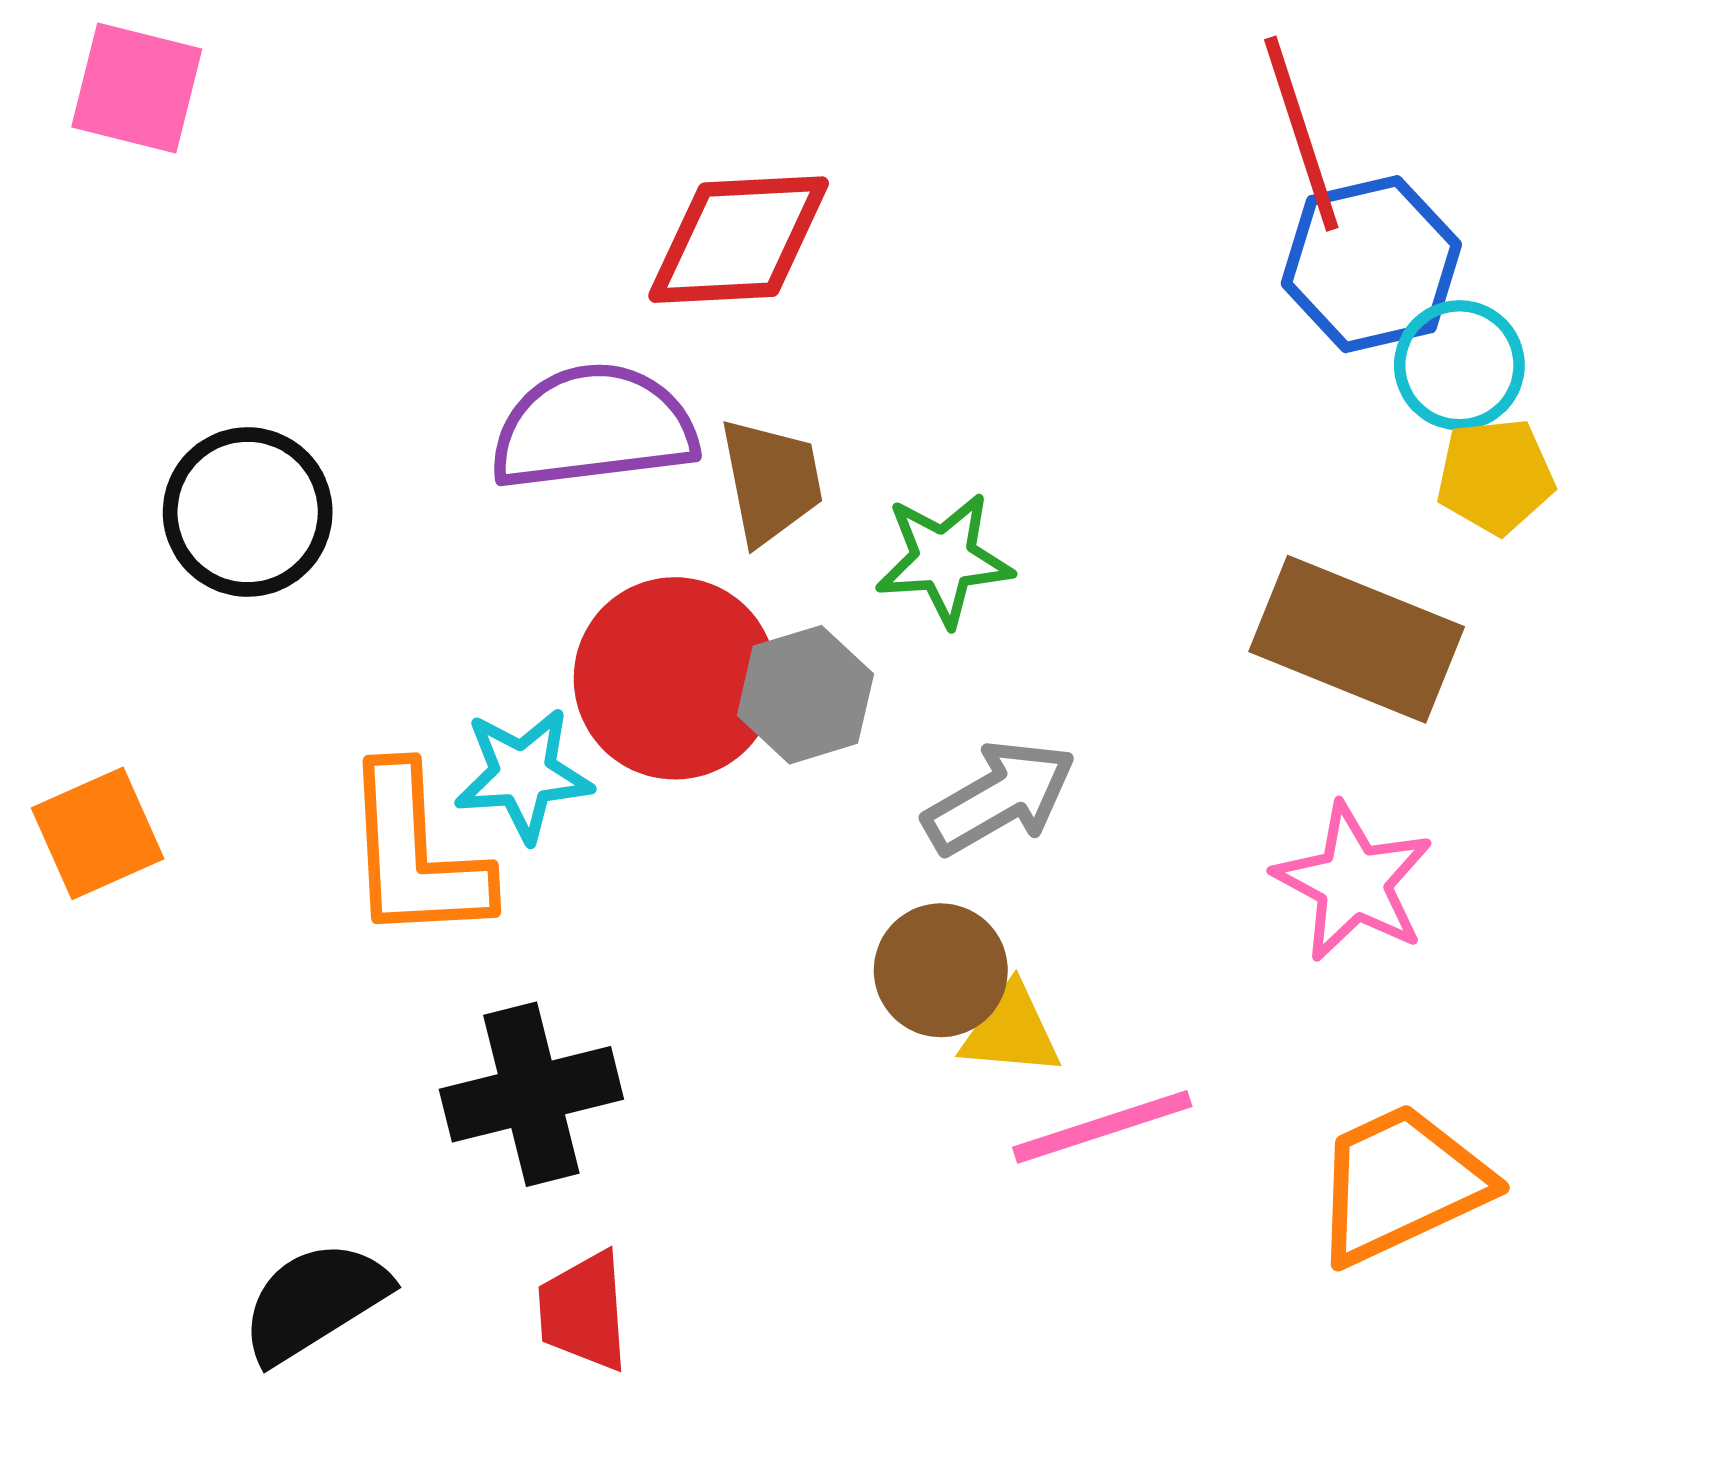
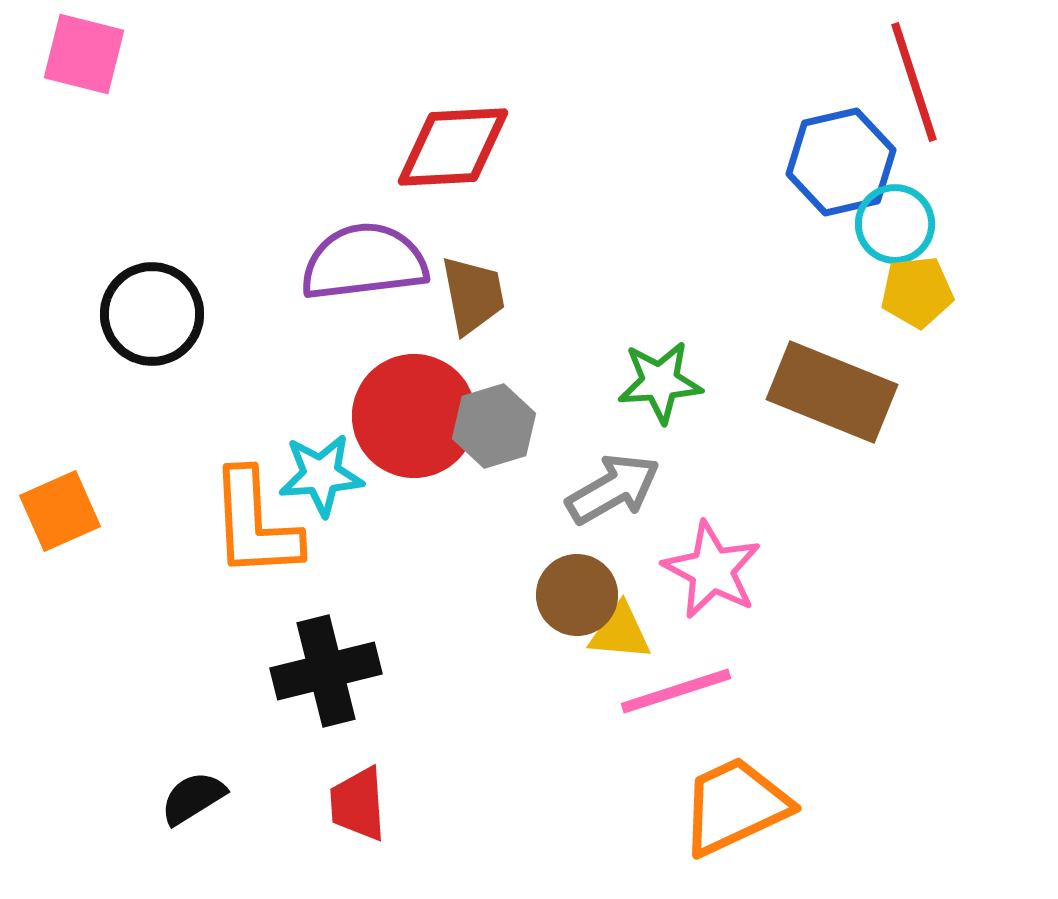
red line: (1301, 134) -> (914, 82), moved
green star: (944, 559) -> (660, 382), moved
pink star: (1353, 882) -> (712, 570), moved
orange trapezoid: (1401, 1184) -> (735, 806), moved
black semicircle: (315, 1301) -> (193, 798), size x0.7

